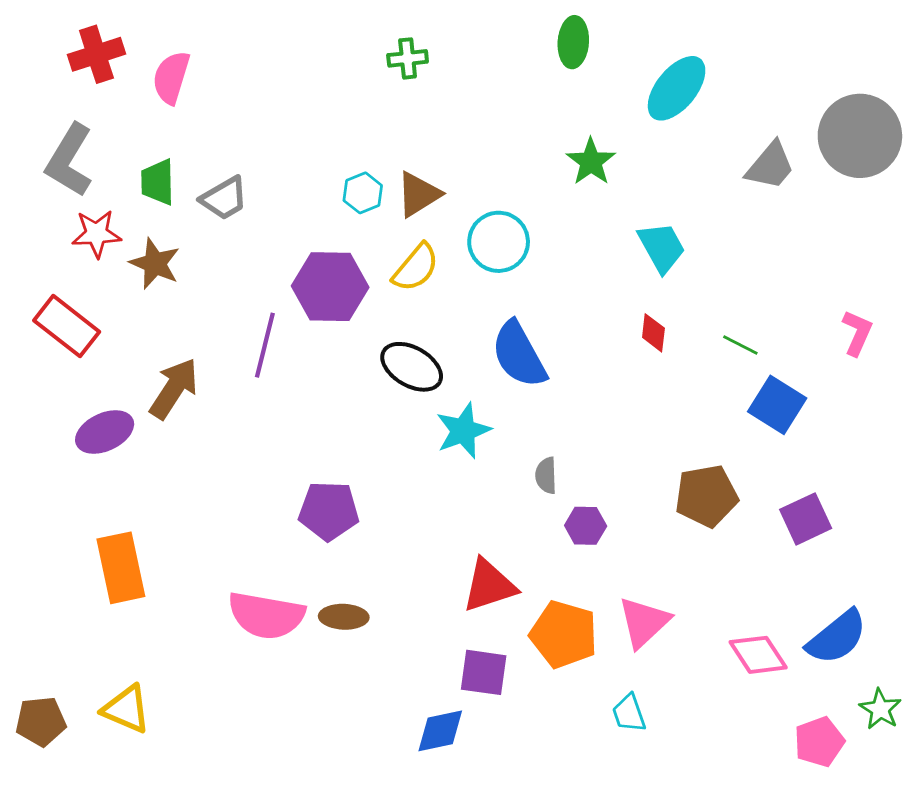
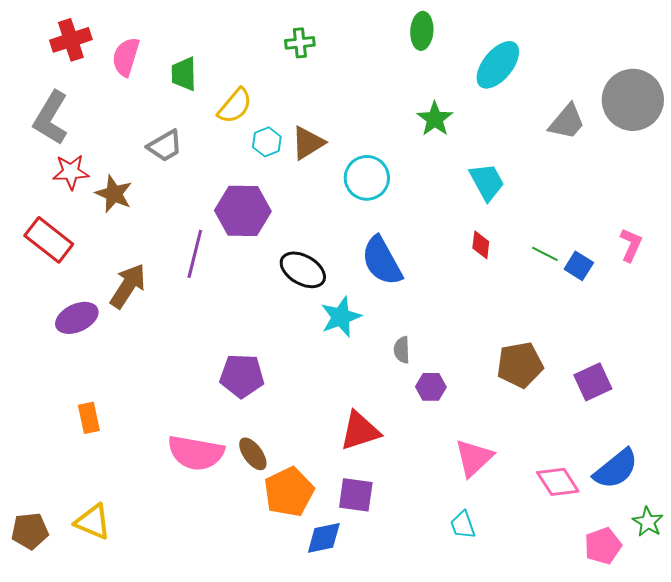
green trapezoid: (158, 182) -> (184, 74), moved
yellow semicircle: (416, 268) -> (235, 106), moved
blue square: (777, 405) -> (579, 266), moved, size x0.7
orange rectangle: (121, 568) -> (89, 418), size x0.6
brown ellipse: (344, 617) -> (253, 454), turned 52
orange pentagon: (564, 634) -> (289, 492), moved, turned 30

